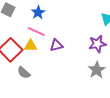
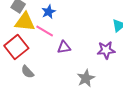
yellow triangle: (30, 46) -> (25, 22), moved, size x1.5
gray star: (97, 70) -> (86, 78), moved

